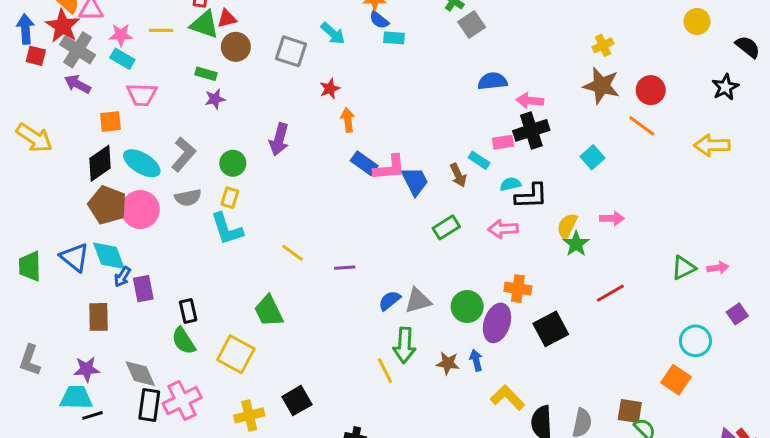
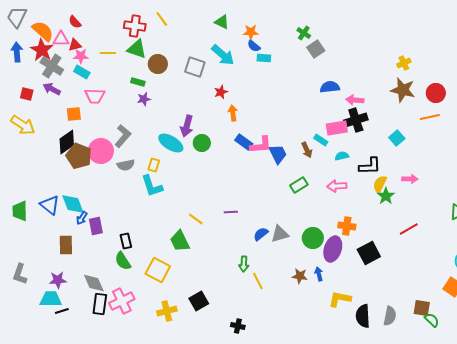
red triangle: (227, 18) -> (75, 45), moved
cyan arrow: (333, 33) -> (223, 55), size x1.4
red square: (36, 56) -> (27, 94), moved
orange line: (642, 126) -> (430, 117), turned -48
pink rectangle: (503, 142) -> (337, 128), size x1.5
cyan ellipse: (142, 163) -> (171, 143), moved
green circle: (233, 163) -> (202, 143), moved
black L-shape: (531, 196) -> (370, 166), moved
brown pentagon: (107, 205) -> (79, 156), moved
pink circle: (140, 210) -> (101, 151), moved
yellow line: (293, 253) -> (196, 219), moved
green arrow: (404, 345) -> (244, 264), moved, size x0.7
yellow L-shape: (507, 398) -> (340, 299), turned -35

